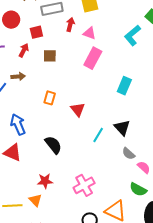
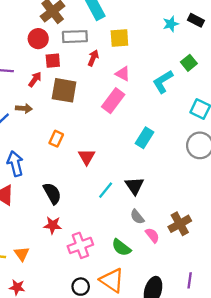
red circle: (11, 20) -> (38, 39), moved
pink triangle: (89, 33) -> (123, 74), moved
brown square: (50, 56) -> (64, 90), size x1.6
red star: (45, 181) -> (53, 225), moved
green semicircle: (138, 189) -> (121, 247), moved

